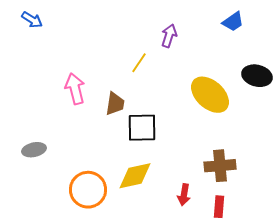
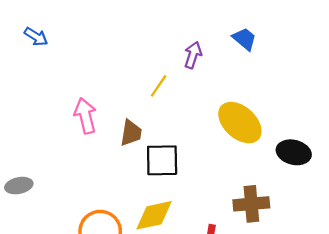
blue trapezoid: (233, 22) -> (244, 39), moved, turned -105
black ellipse: (257, 76) -> (294, 152), moved
gray ellipse: (34, 150) -> (19, 186), moved

